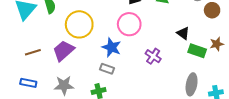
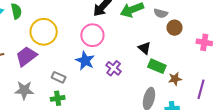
brown star: (217, 44) -> (175, 79), moved
blue star: (112, 47) -> (85, 61), moved
gray rectangle: (107, 69) -> (59, 77), moved

